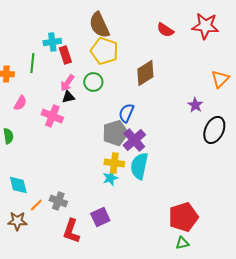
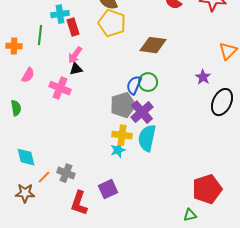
brown diamond: (145, 73) -> (153, 45), turned 40
green circle: (93, 82) -> (148, 82), moved
red pentagon: (183, 217) -> (207, 189), moved

